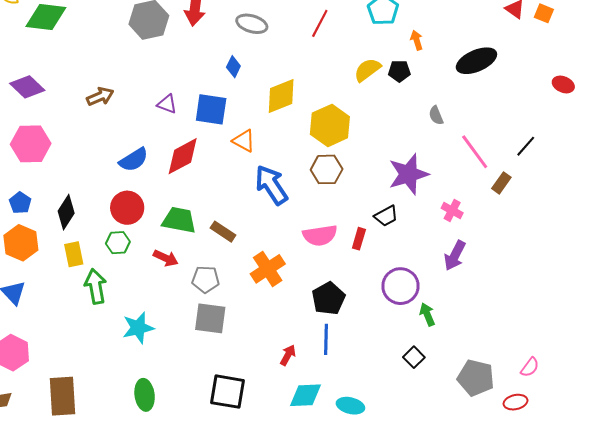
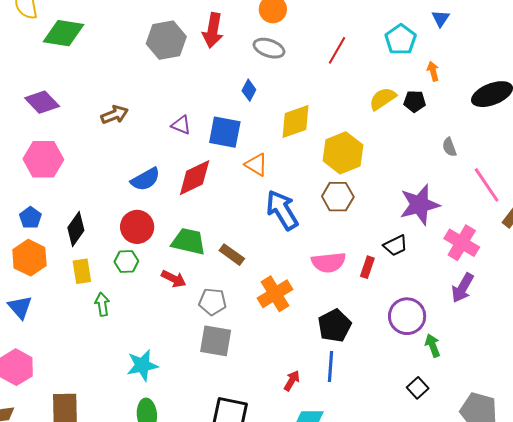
pink cross: (452, 211) -> (462, 243), size x1.6
green arrow: (95, 286) -> (102, 304), size x0.7
cyan star: (138, 328) -> (142, 365), moved

